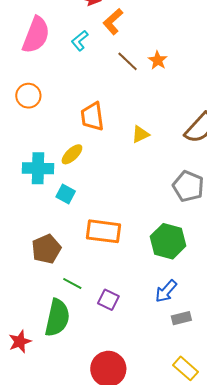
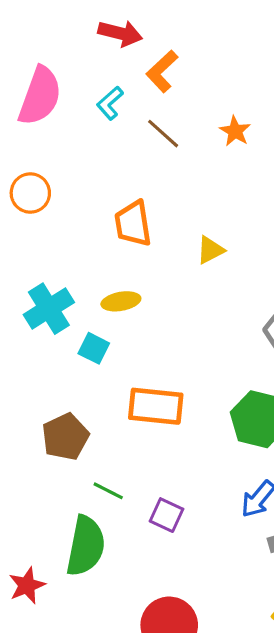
brown line: (128, 61) -> (163, 134), moved
yellow ellipse: (72, 154) -> (121, 301), moved, turned 35
cyan cross: (38, 168) -> (49, 309), turned -32

